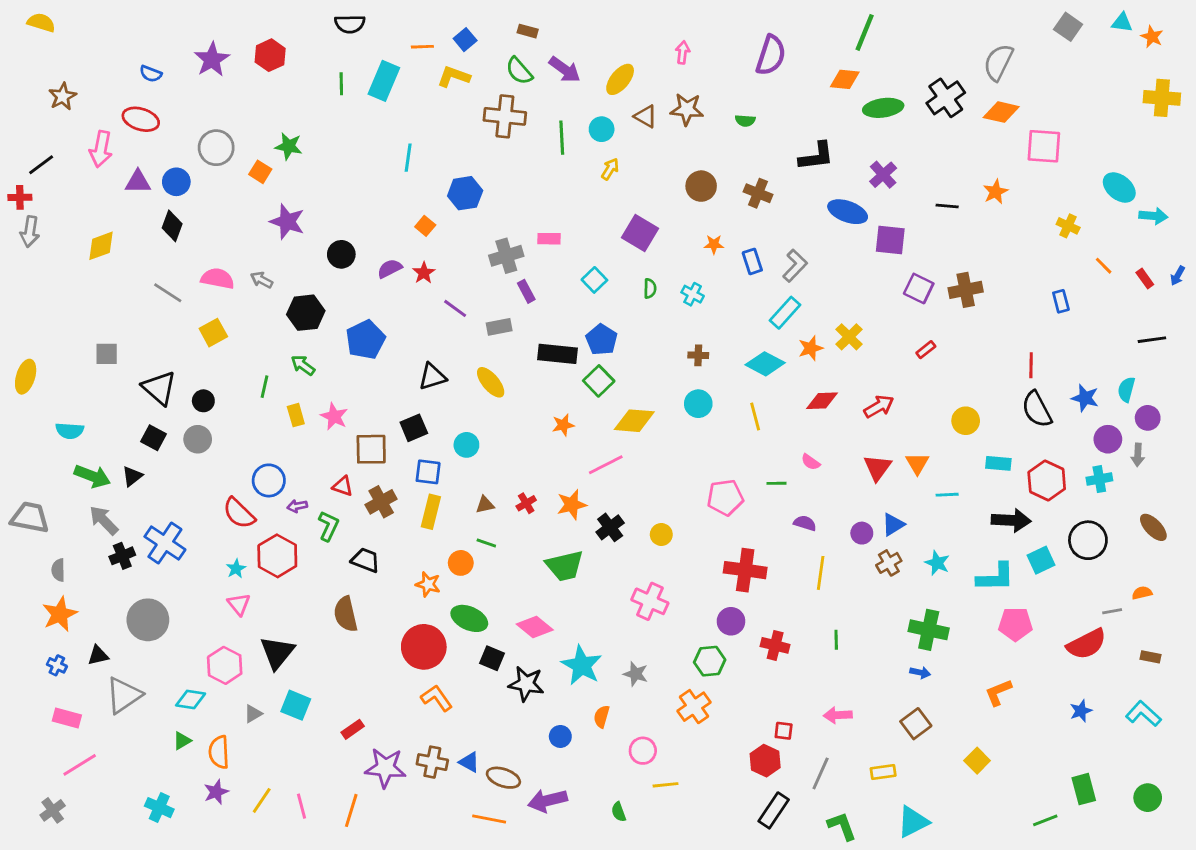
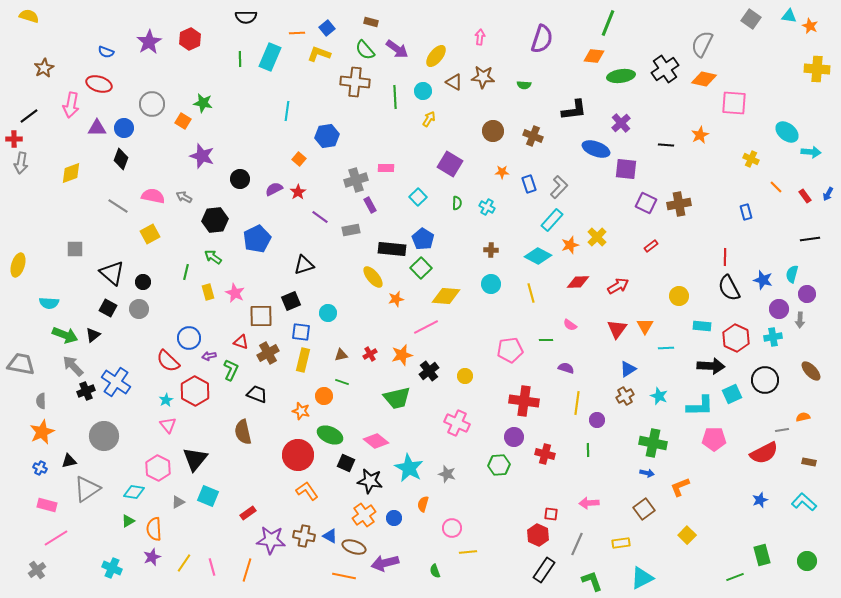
yellow ellipse: (491, 382) -> (373, 277), moved
purple circle: (862, 533) -> (597, 420), moved
orange L-shape: (998, 692) -> (680, 487), moved
orange cross: (694, 707) -> (364, 515), moved

